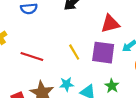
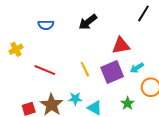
purple square: (103, 53) -> (112, 72), turned -35
green star: (112, 86) -> (128, 103), moved

